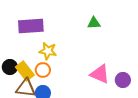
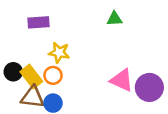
purple rectangle: (31, 26) -> (39, 22), size x0.7
purple circle: (123, 80) -> (149, 87), size x1.5

